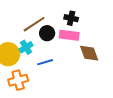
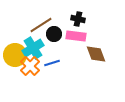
cyan cross: (26, 47) -> (33, 48), size x1.5
orange cross: (18, 80) -> (30, 66), moved, turned -30

